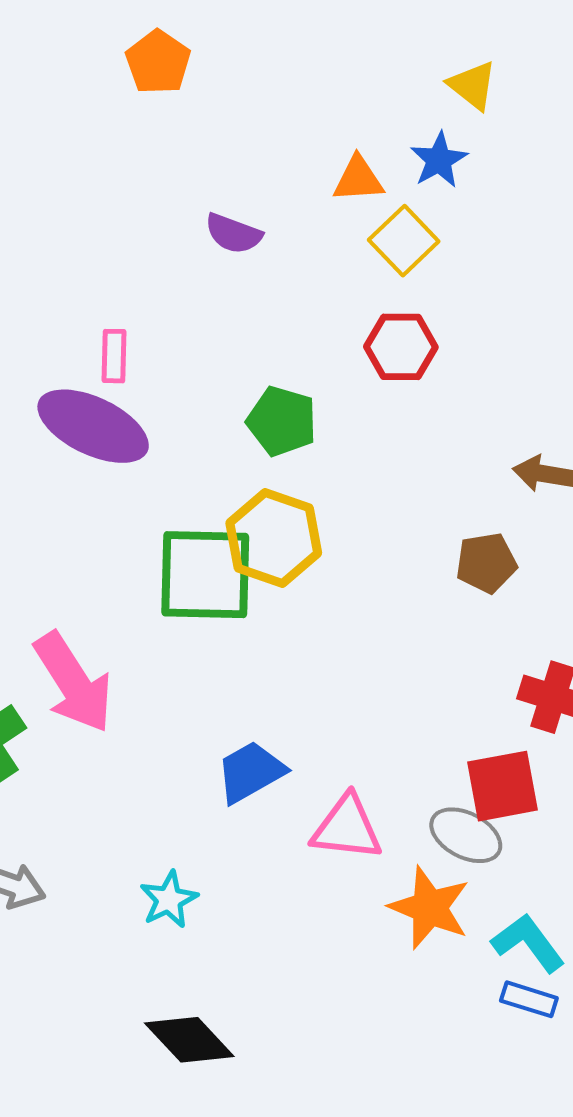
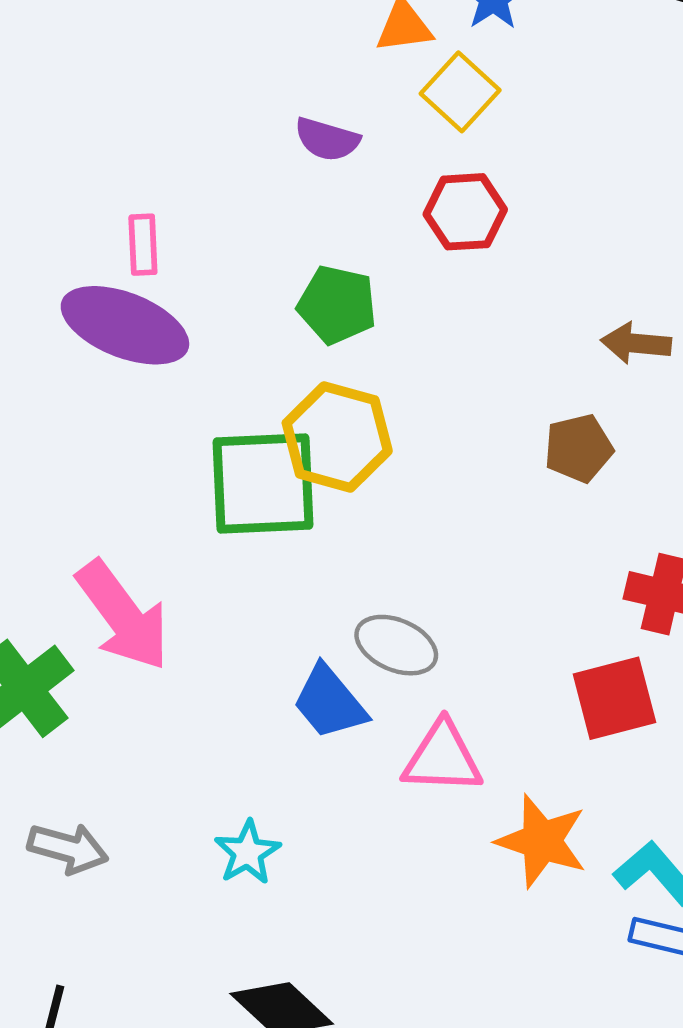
purple semicircle: (233, 234) -> (327, 139), moved
blue trapezoid: (251, 772) -> (329, 702), turned -96
gray ellipse: (466, 835) -> (396, 645), moved

